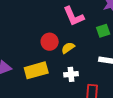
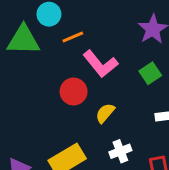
red circle: (50, 42) -> (74, 91), moved

